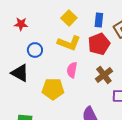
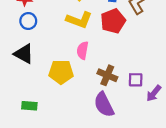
blue circle: (35, 50) -> (28, 21), moved
brown cross: (104, 75) -> (107, 75), moved, turned -30

